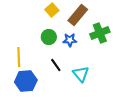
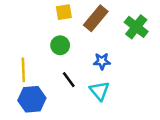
yellow square: (52, 10) -> (64, 12), turned 32
green cross: (100, 33) -> (136, 27), moved, turned -30
blue star: (70, 40) -> (102, 61), moved

